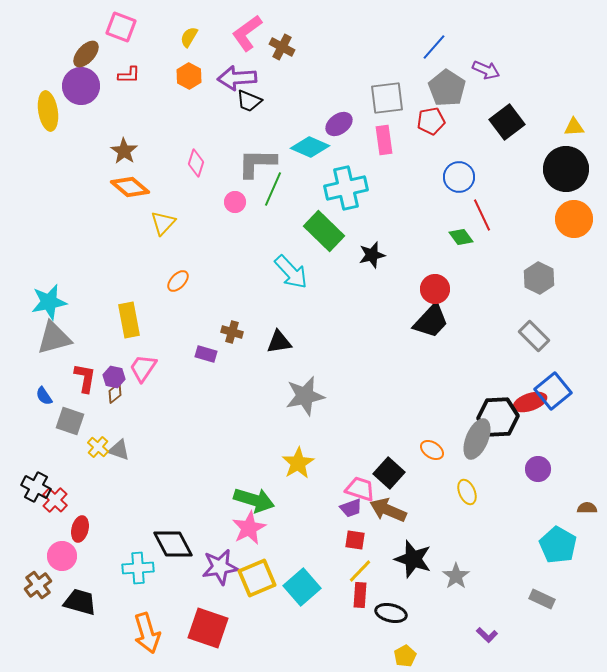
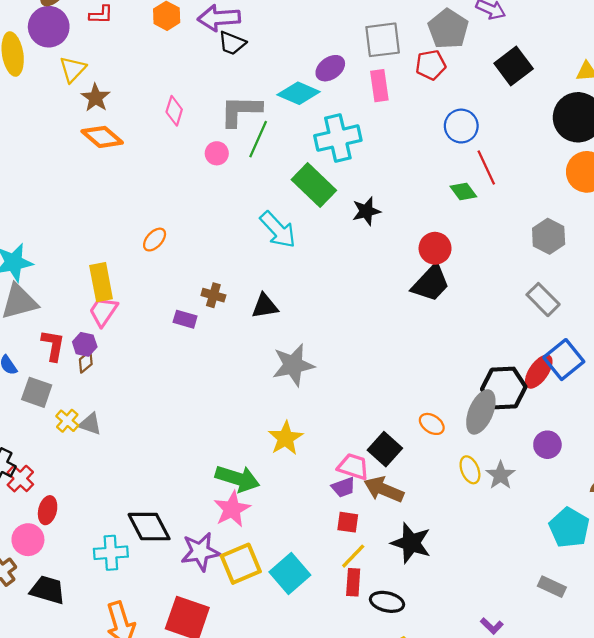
yellow triangle: (163, 223) -> (73, 69), moved
pink trapezoid: (143, 368) -> (103, 312), moved
red ellipse: (530, 402) -> (539, 372), turned -36
gray star: (456, 576) -> (501, 475), moved

